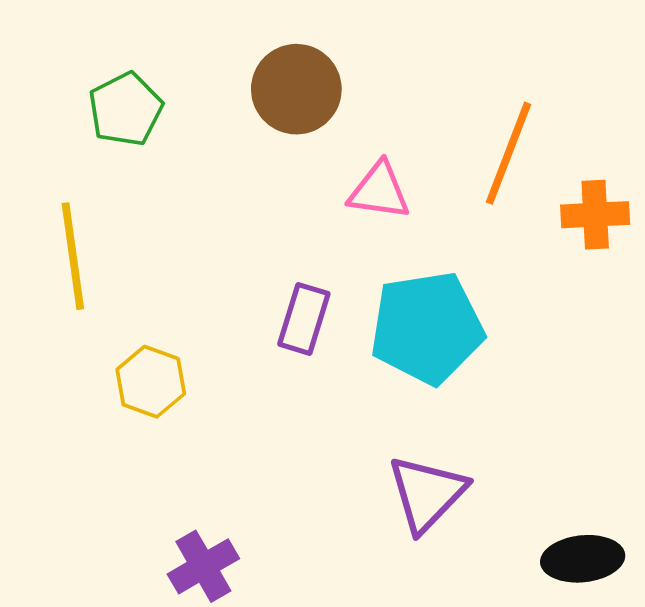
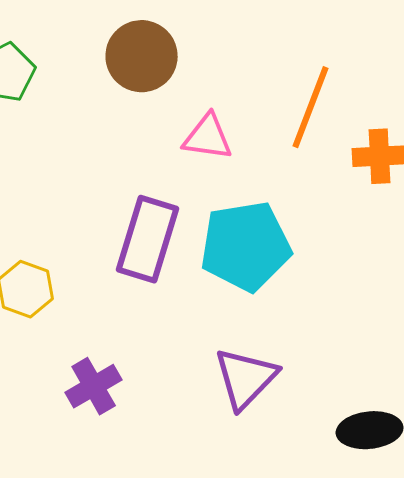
purple rectangle: (304, 319) -> (148, 239), size x1.5
purple cross: (203, 566) -> (94, 386), moved

